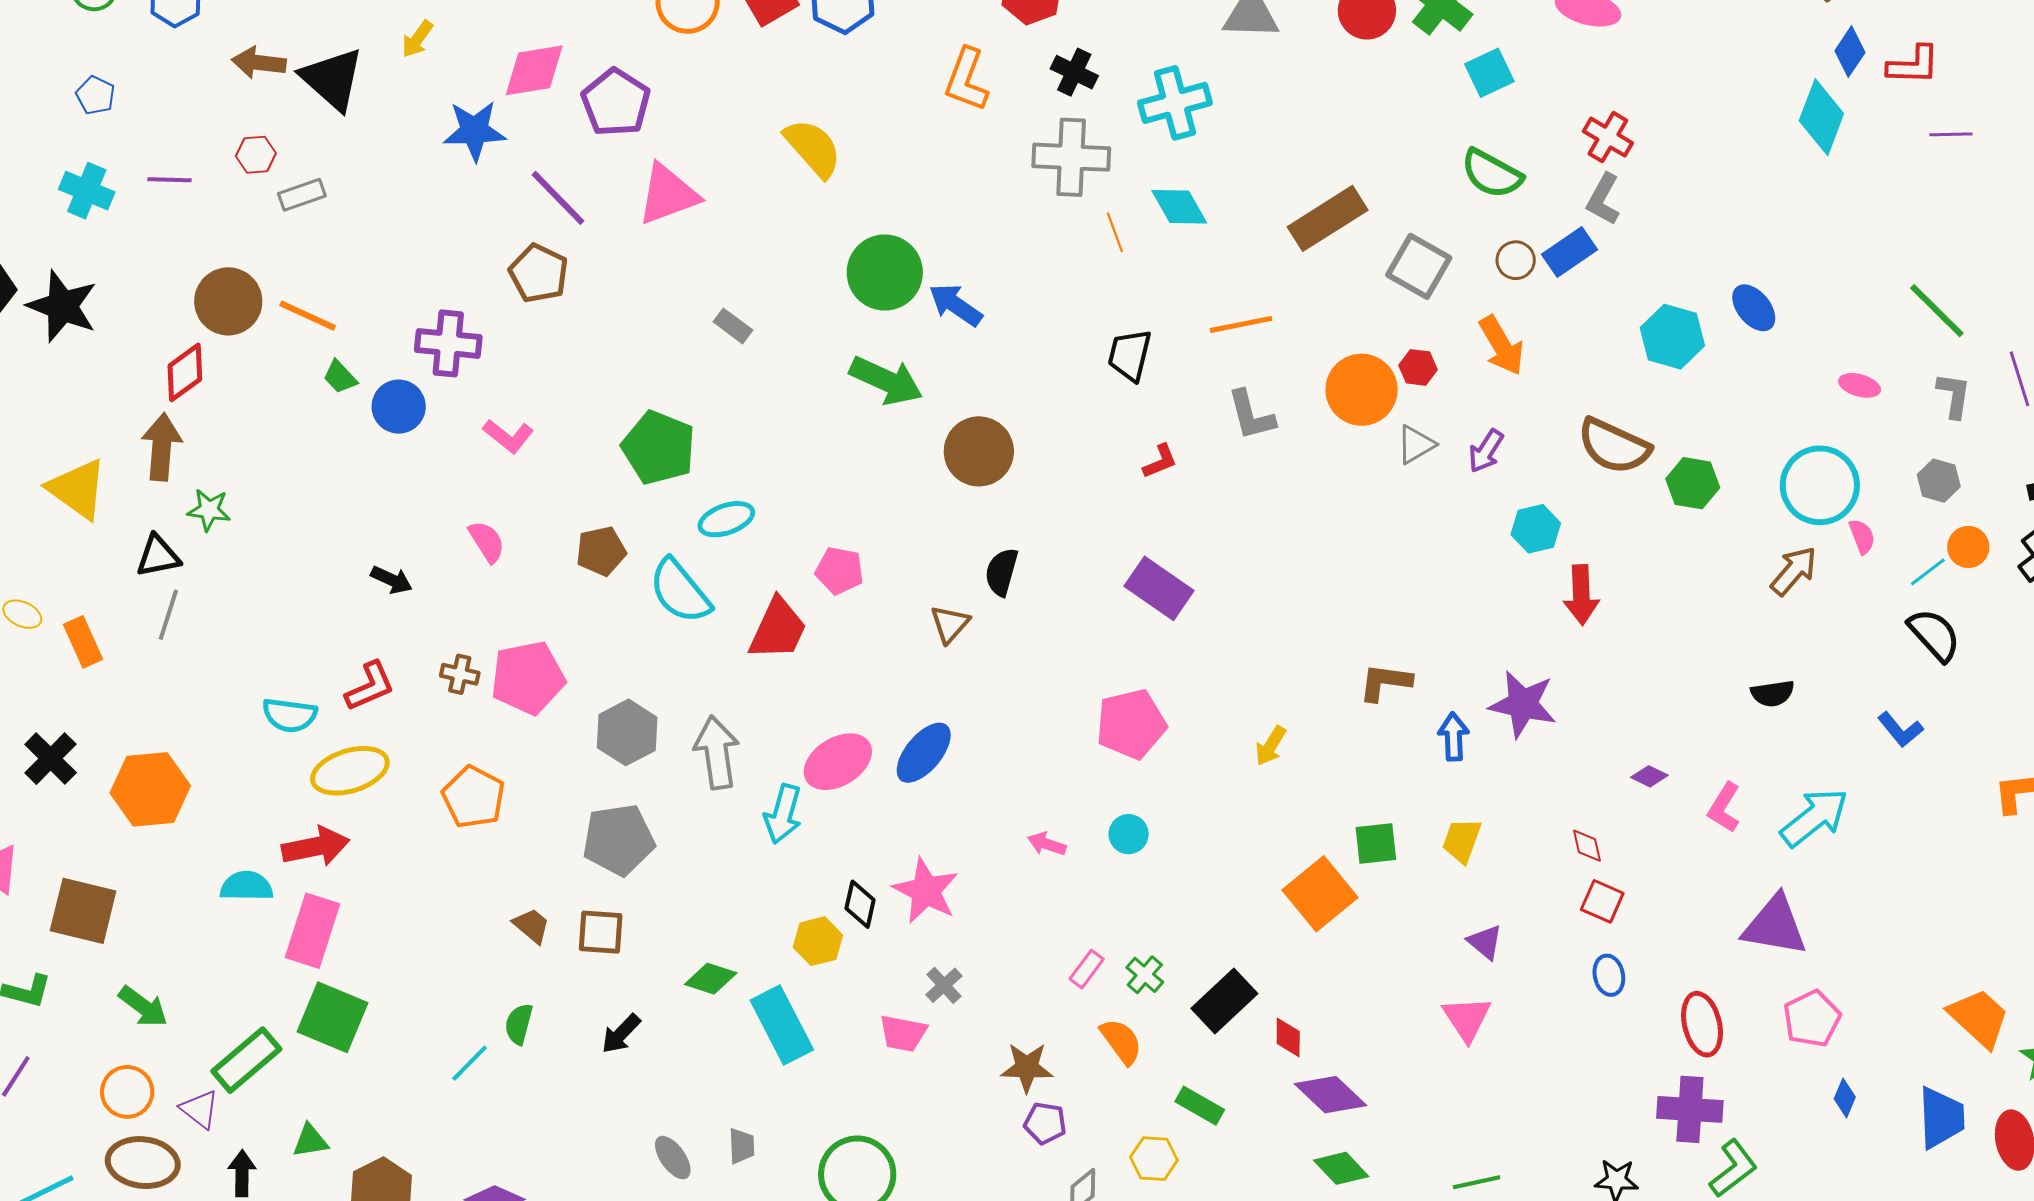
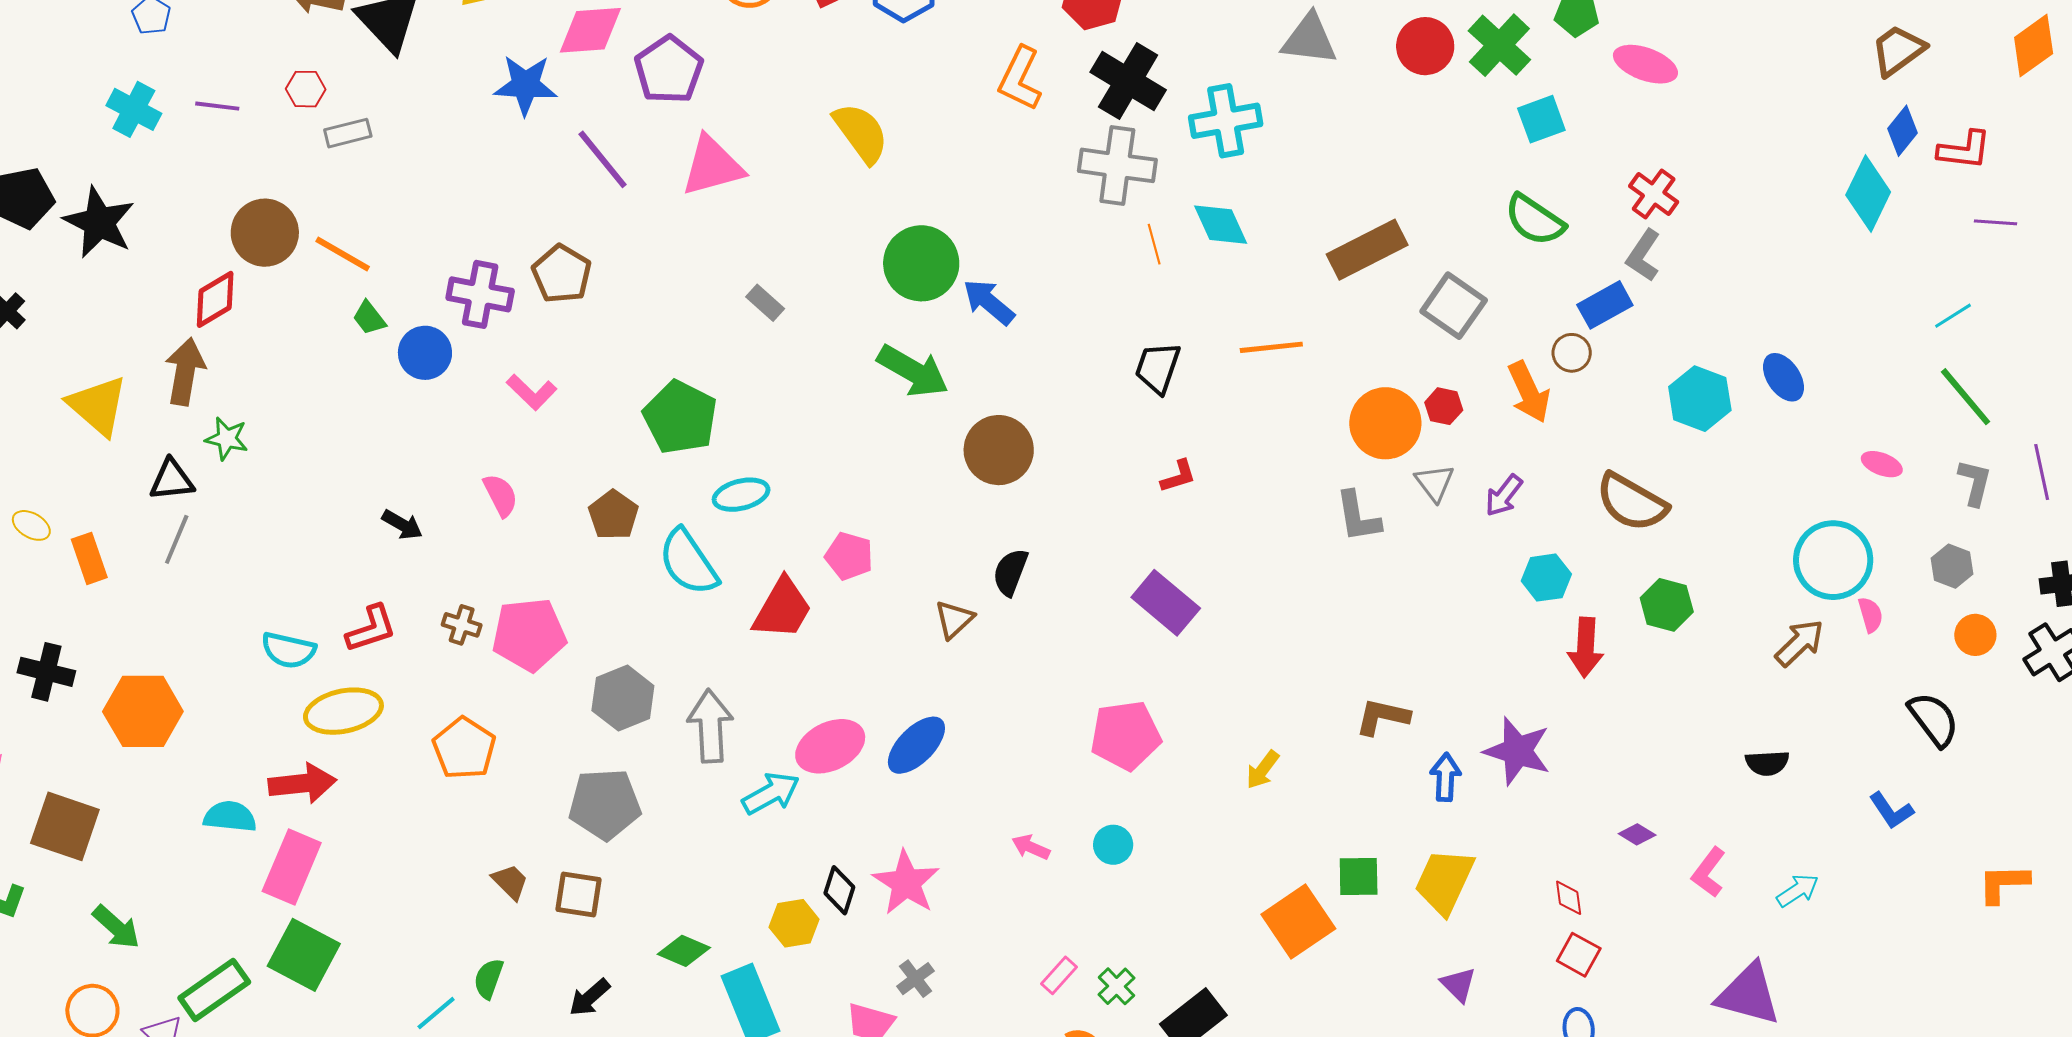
black cross: (1074, 72) -> (1128, 81), size x1.6
brown circle: (1516, 260) -> (1572, 353), moved
brown pentagon: (539, 273) -> (562, 274), moved
gray L-shape: (1251, 415) -> (1358, 517), moved
gray triangle: (1416, 444) -> (1434, 483), turned -42
green hexagon: (1693, 483) -> (1667, 605), moved
brown pentagon: (601, 551) -> (613, 515), turned -30
cyan line: (1928, 572) -> (1953, 316), moved
black cross: (51, 759) -> (46, 672), turned -36
cyan arrow: (783, 814) -> (771, 793), turned -140
cyan arrow: (1814, 818) -> (1798, 890), size x0.6
yellow trapezoid: (1462, 841) -> (1444, 881), size x1.5

